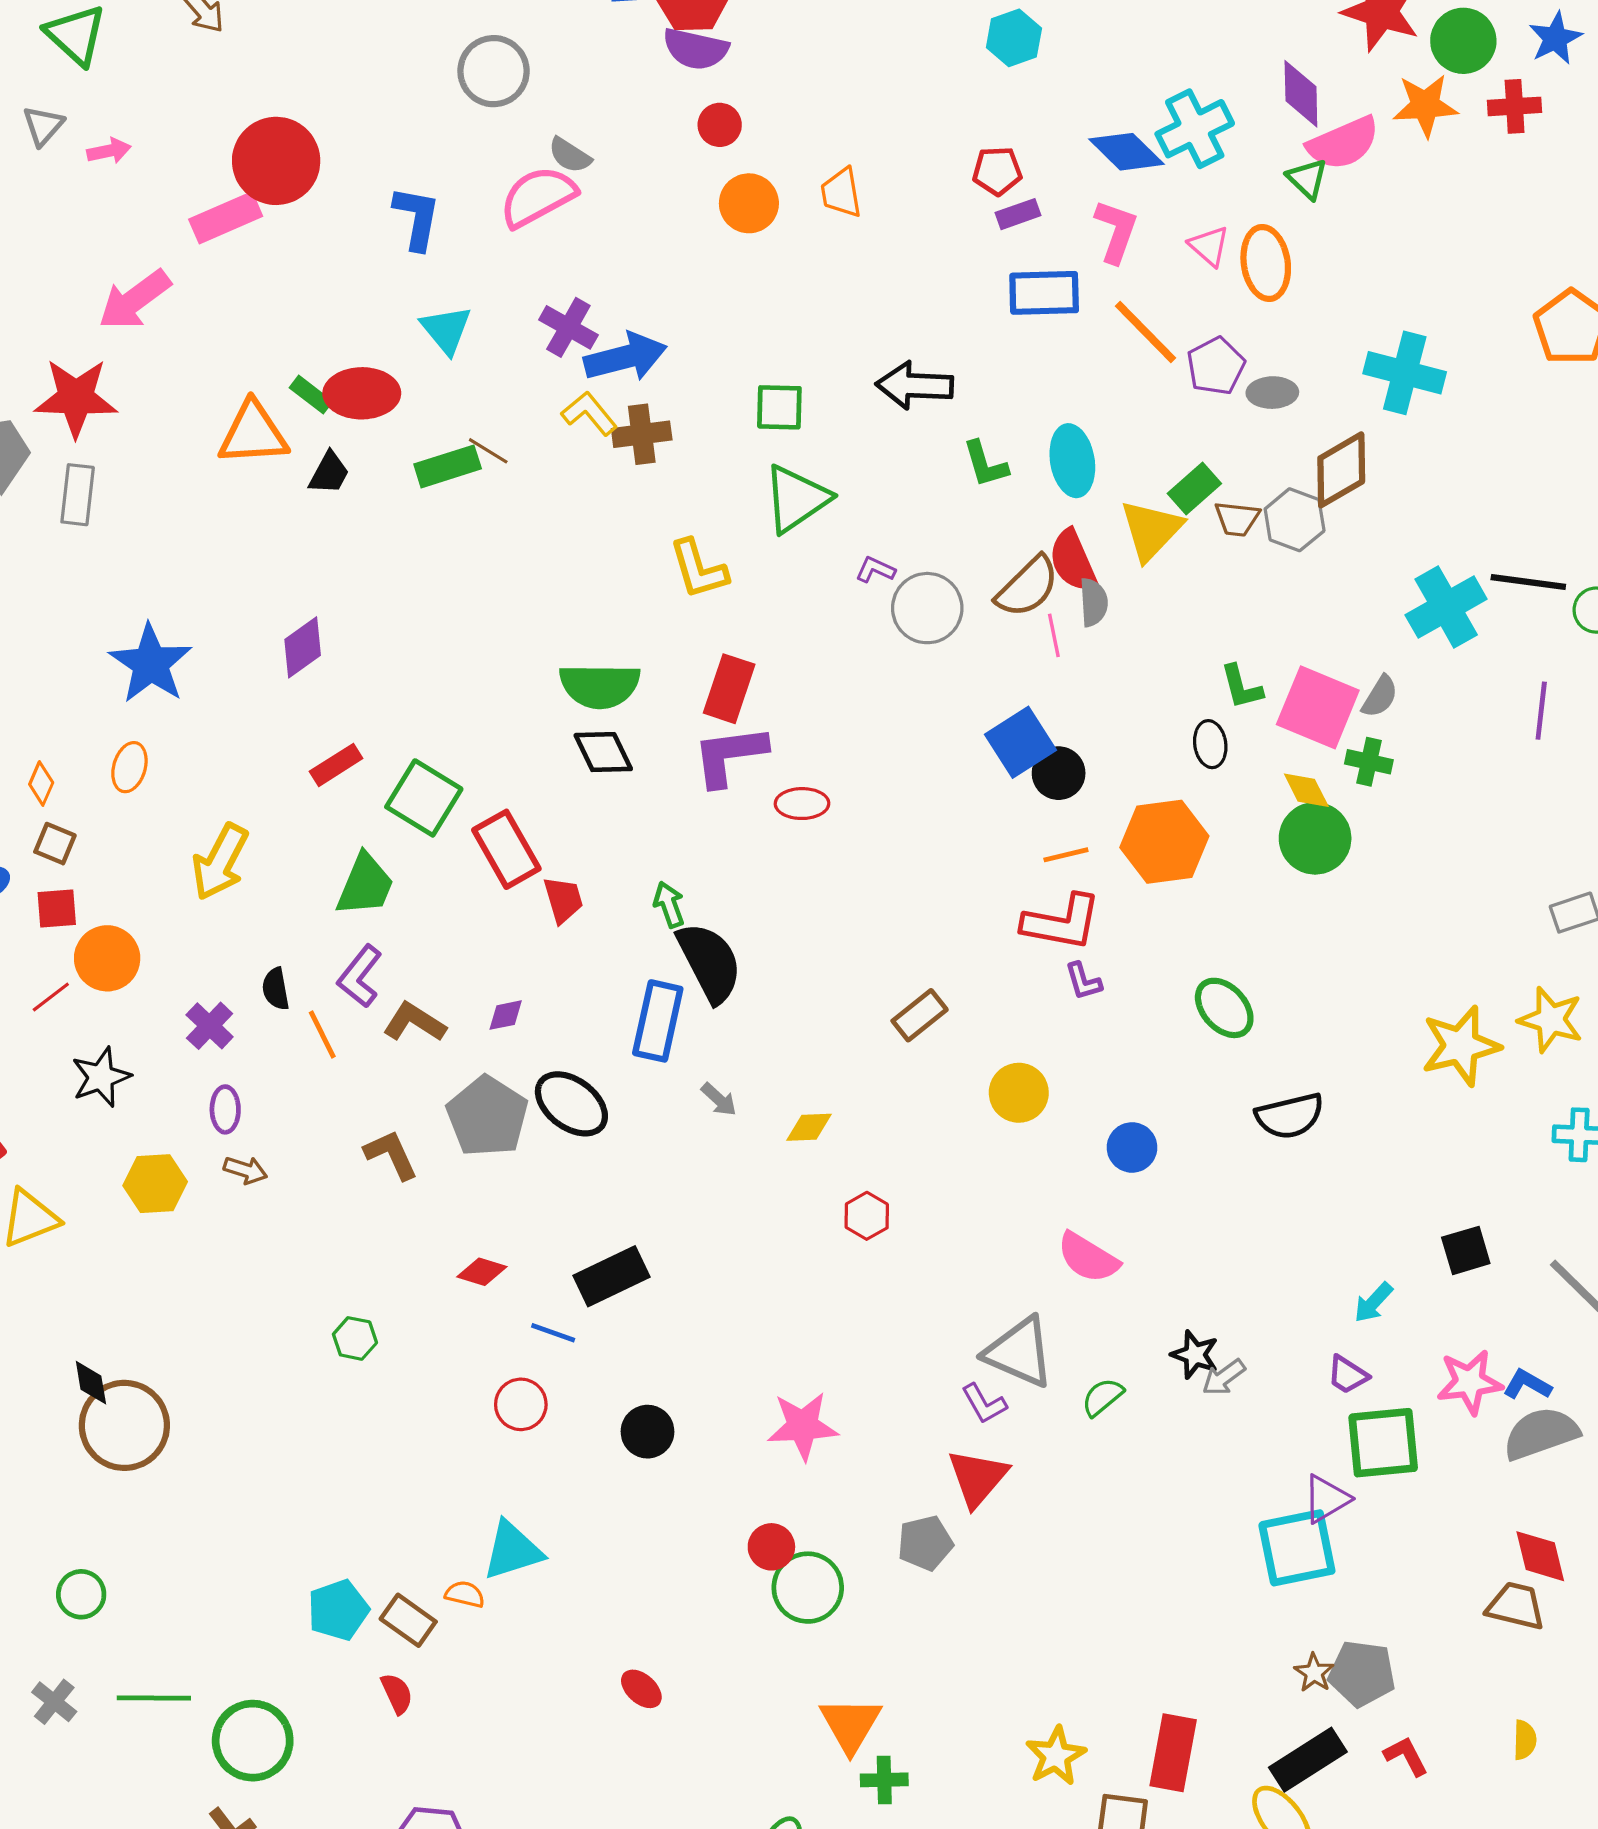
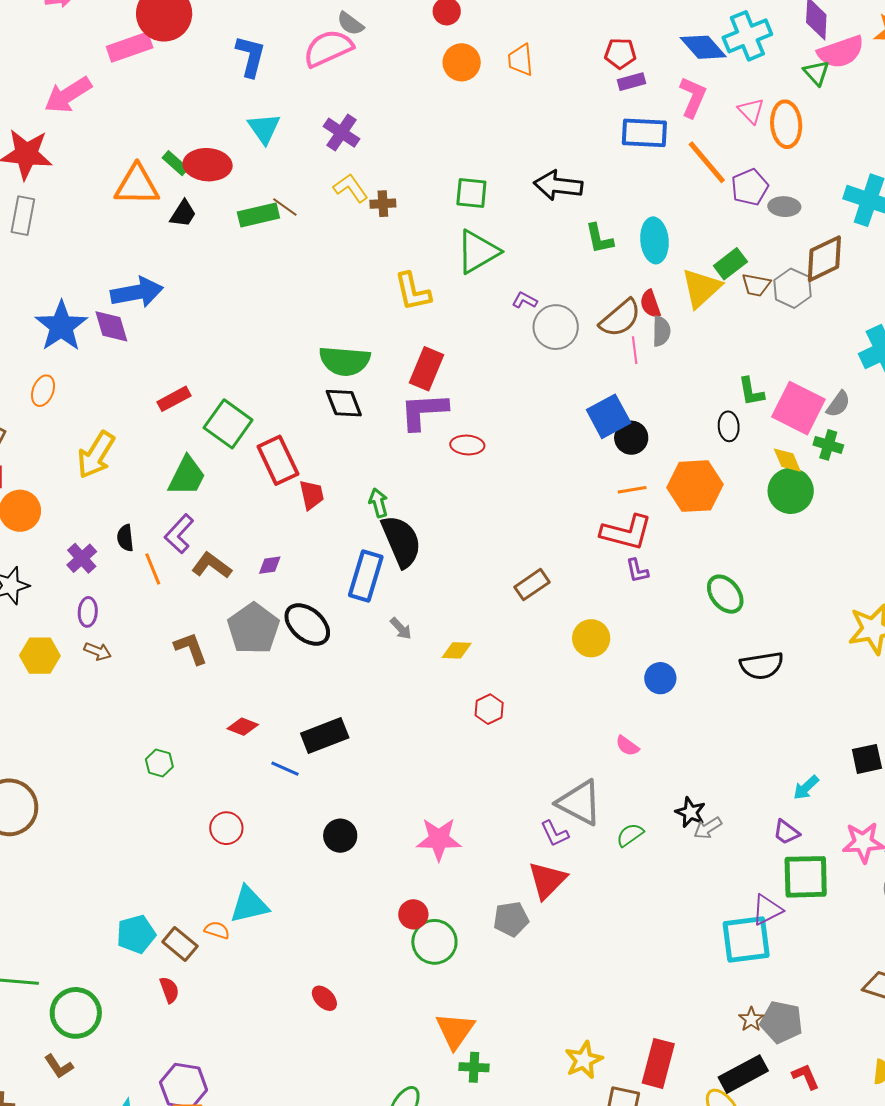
blue arrow: (625, 357) -> (137, 292), moved
brown cross: (642, 434) -> (383, 204), size x0.7
red semicircle: (1073, 561) -> (650, 304), size x0.7
purple diamond: (303, 647) -> (111, 326), moved, turned -75
pink semicircle: (1088, 1258) -> (627, 746), size x0.6
red circle: (521, 1404) -> (226, 828), moved

